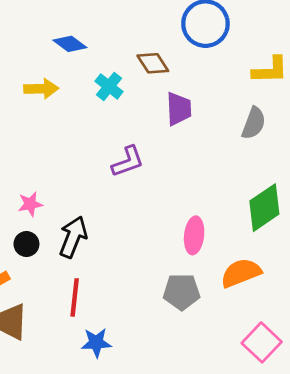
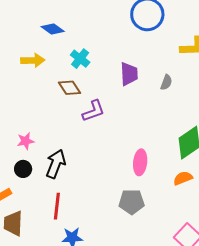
brown diamond: (153, 63) -> (69, 88), moved
gray semicircle: (254, 123) -> (166, 82), moved, size x0.7
orange semicircle: (241, 273) -> (183, 178), moved, size x0.7

